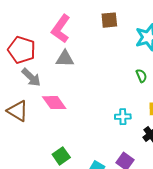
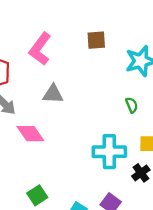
gray triangle: (65, 59) -> (53, 94), moved
cyan cross: (123, 117) -> (109, 152), size x1.8

